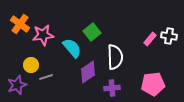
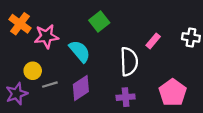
green square: (92, 32) -> (99, 21), moved
pink rectangle: (150, 39) -> (153, 41), moved
purple diamond: (88, 72) -> (81, 88), moved
pink pentagon: (153, 84) -> (173, 93), turned -30

